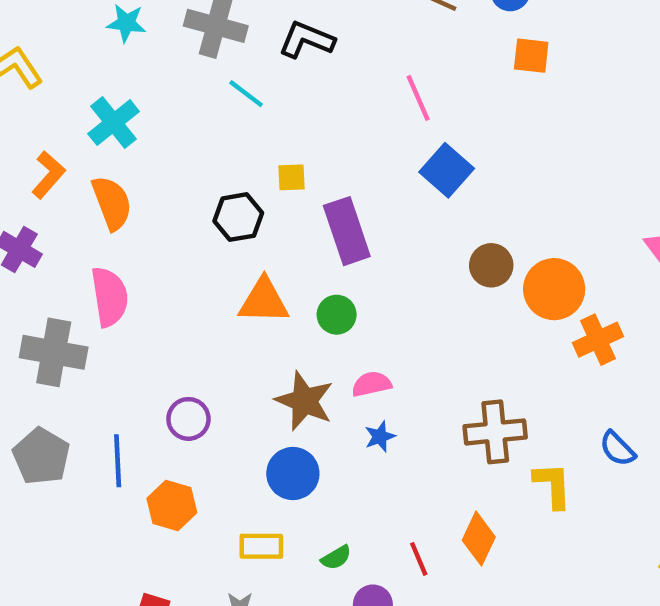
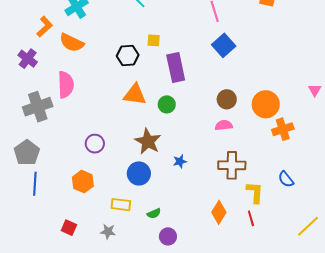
orange semicircle: (112, 203) -> (72, 43), turned 130
brown circle: (491, 265) -> (227, 99), moved
gray cross: (54, 352) -> (38, 107), turned -36
pink semicircle: (371, 384) -> (224, 125), moved
blue line: (118, 461) -> (35, 184), moved
red line: (419, 559) -> (251, 218), moved

